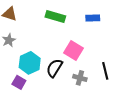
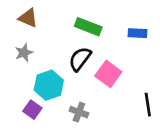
black semicircle: (55, 68) -> (80, 59), moved
gray cross: (80, 78) -> (79, 112), moved

